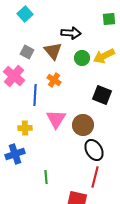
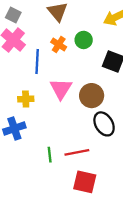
gray square: (27, 52) -> (13, 15), moved
green circle: (82, 58) -> (84, 40), moved
red line: (95, 177) -> (77, 152), moved, turned 65

